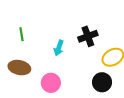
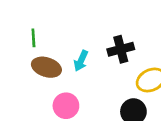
brown ellipse: (19, 68) -> (46, 67), moved

